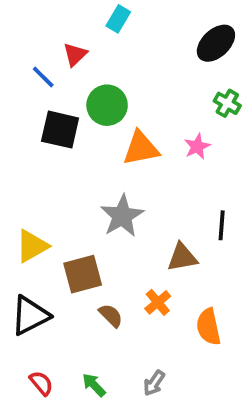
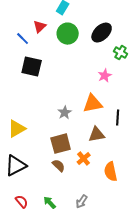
black ellipse: (216, 43) -> (102, 33), moved
green circle: (107, 105) -> (68, 34), moved
orange triangle: (141, 148) -> (93, 104), moved
gray star: (122, 216) -> (65, 113), size x0.6
brown square: (83, 274) -> (61, 144), moved

